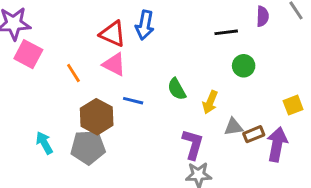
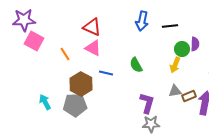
purple semicircle: (263, 16) -> (195, 44), moved
blue arrow: (145, 25) -> (142, 21), moved
yellow arrow: (210, 102) -> (175, 65), moved

